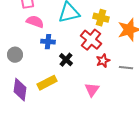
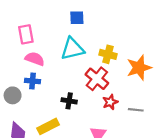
blue cross: (48, 42) -> (33, 81), moved
black cross: (66, 60) -> (69, 101), turned -32

